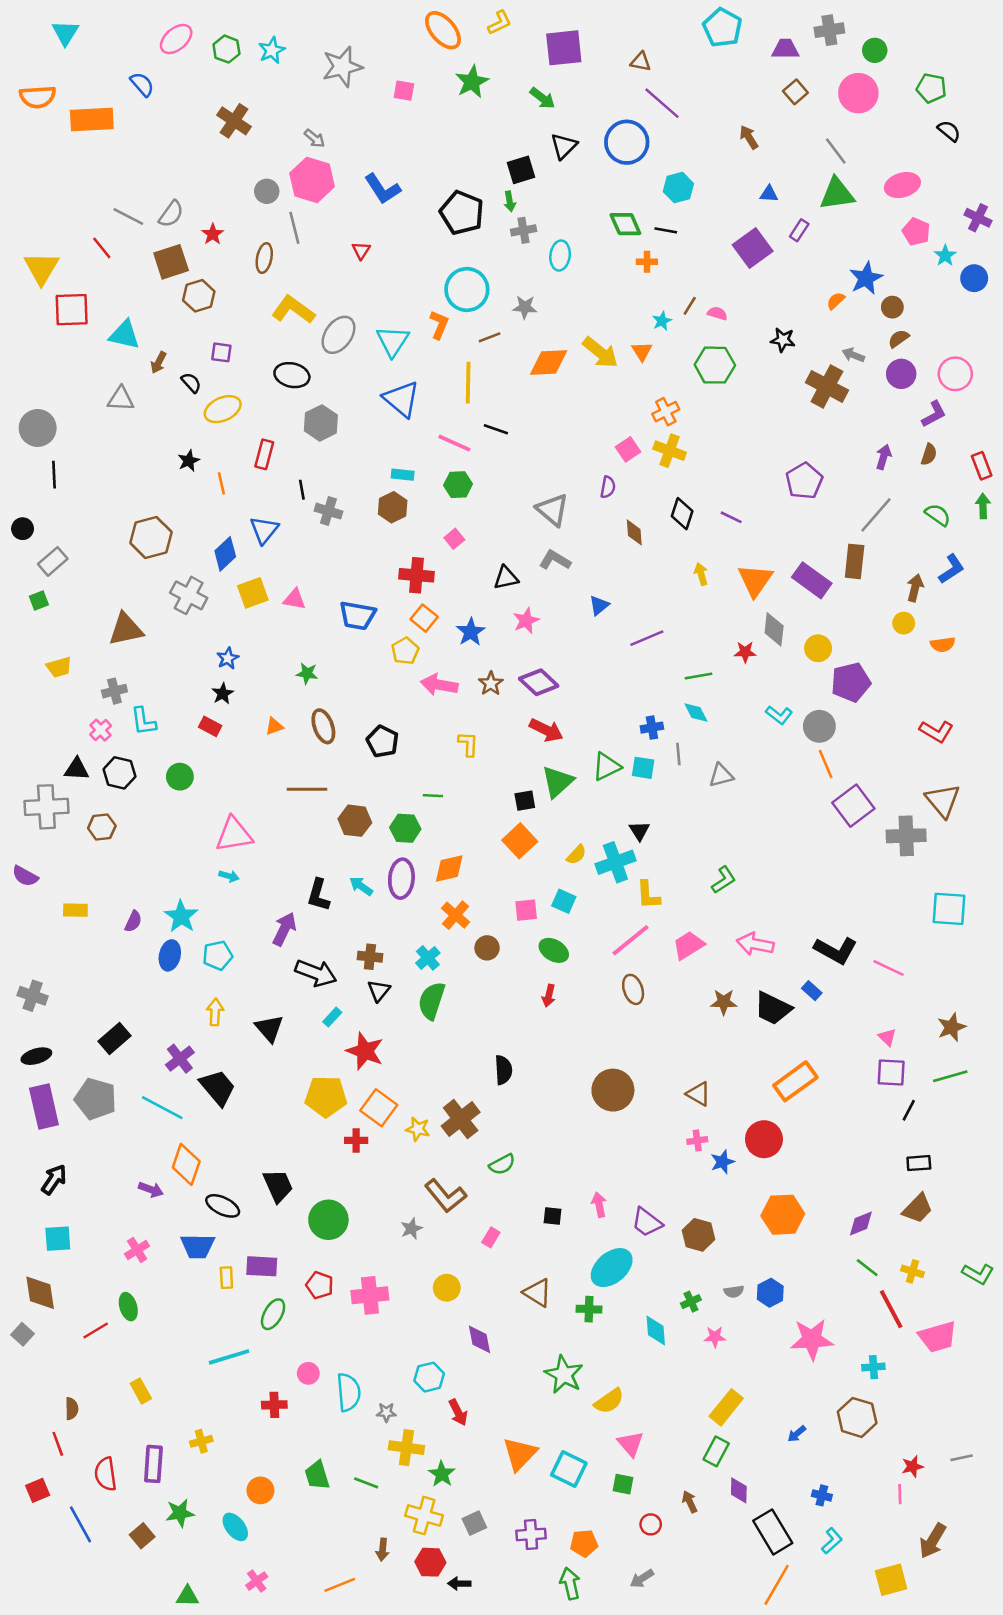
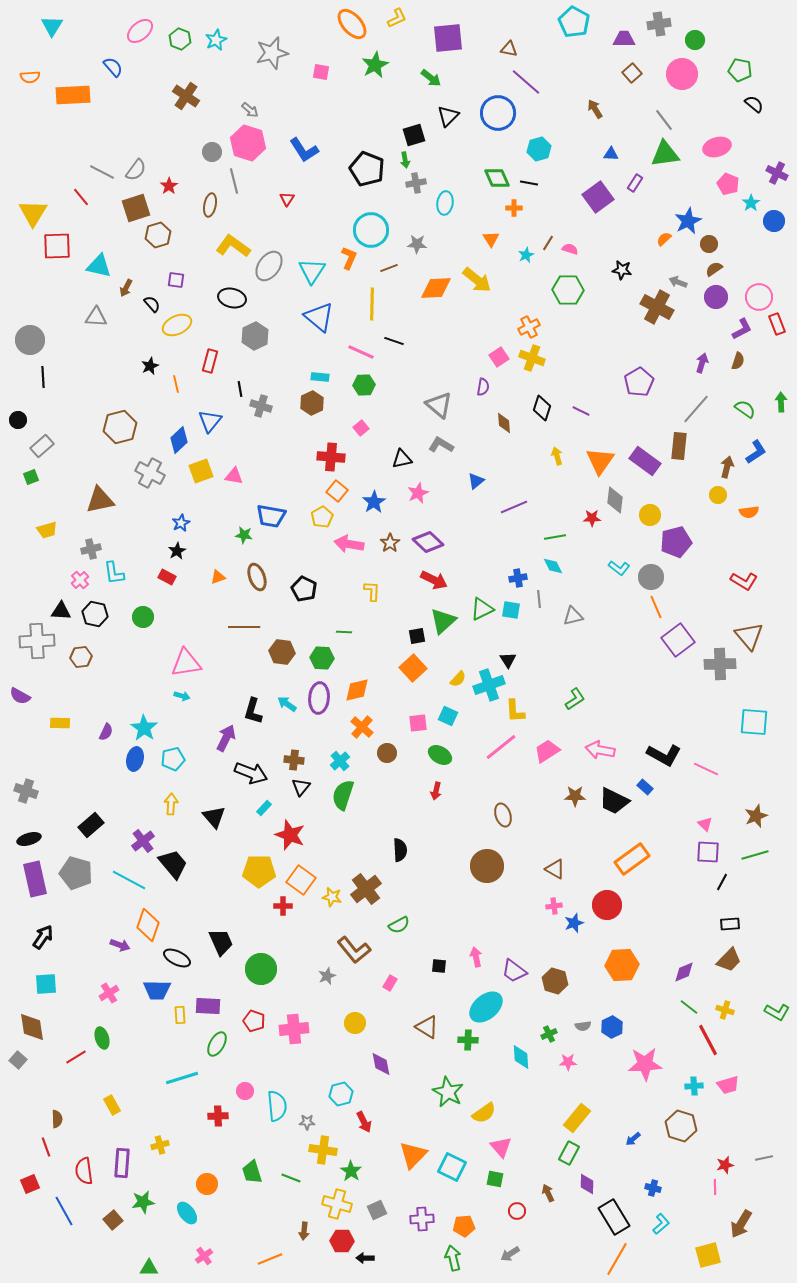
orange semicircle: (38, 97) -> (30, 77), size x0.7
orange triangle: (642, 351) -> (491, 239), moved
red rectangle: (982, 466) -> (777, 324), moved
blue trapezoid: (357, 616) -> (271, 516), moved
brown ellipse: (633, 989) -> (503, 815), moved
pink trapezoid: (938, 1337) -> (728, 1085), moved, size x0.7

